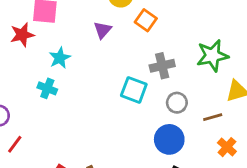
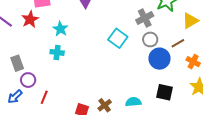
gray cross: (162, 66) -> (145, 18), moved
cyan square: (134, 90) -> (118, 38), turned 30
blue circle: (169, 139) -> (159, 59), moved

